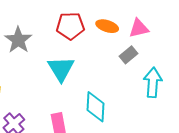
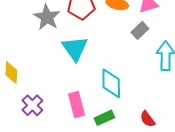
gray star: (18, 40) -> (47, 17), moved

